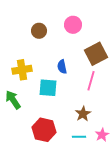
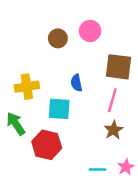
brown circle: (39, 31) -> (58, 38), moved
brown square: (96, 54) -> (119, 67), turned 35
brown star: (83, 114) -> (114, 130), moved
red hexagon: (44, 130) -> (47, 145), moved

